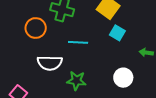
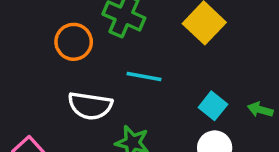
cyan square: (117, 33) -> (213, 106), moved

